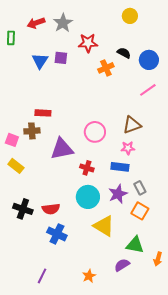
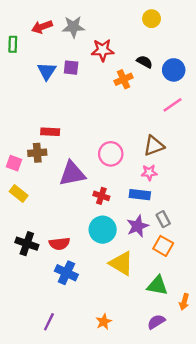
gray star: (63, 23) -> (73, 27), turned 30
purple semicircle: (122, 265) -> (156, 322), moved

